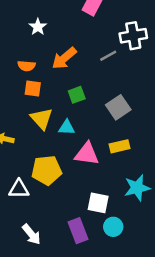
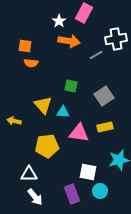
white star: (38, 27) -> (59, 21), moved
orange arrow: (64, 58) -> (69, 41), moved, turned -130
orange square: (33, 88) -> (25, 46), moved
green square: (77, 95) -> (71, 86), turned 32
white triangle: (19, 189) -> (29, 174), moved

